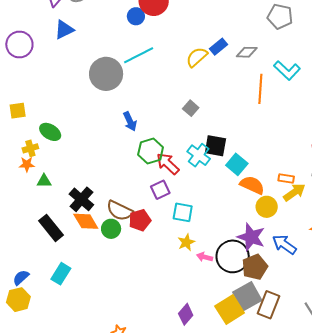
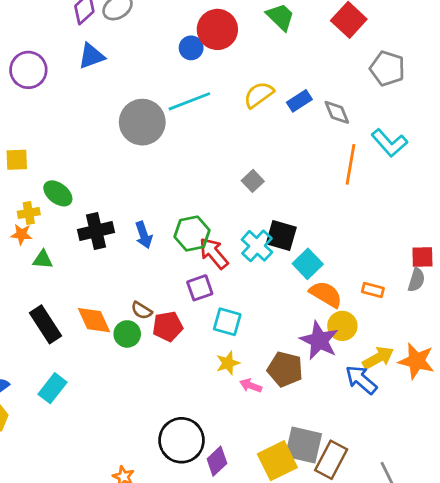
gray diamond: (247, 52) -> (337, 112), turned 60
yellow semicircle: (197, 57) -> (259, 95), moved
blue arrow: (130, 121) -> (144, 235), moved
yellow arrow: (294, 192) -> (378, 358), moved
black cross: (81, 199) -> (96, 231), moved, turned 30
brown semicircle: (120, 211) -> (142, 310), size x0.6
purple star: (251, 237) -> (319, 340), moved
black circle: (233, 256) -> (182, 440), moved
brown pentagon: (255, 267) -> (285, 369), moved, turned 30
gray square: (247, 296) -> (303, 445), turned 36

